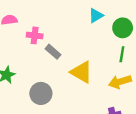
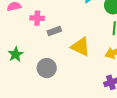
gray rectangle: (53, 52) -> (54, 31), turned -56

